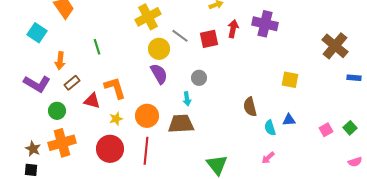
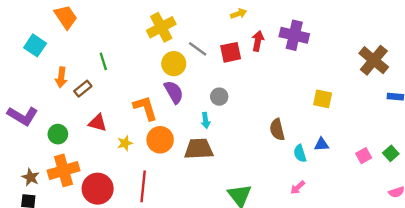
brown rectangle: (72, 83) -> (83, 89), moved
purple L-shape: (37, 84) -> (23, 116), moved
orange L-shape: (115, 88) -> (145, 108), moved
red circle: (110, 149) -> (98, 189), moved
red line: (146, 151) -> (143, 186), moved

